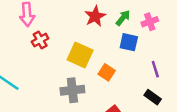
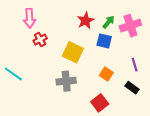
pink cross: (150, 22) -> (130, 26), size x1.5
blue square: (129, 42) -> (104, 41), moved
orange square: (107, 72) -> (106, 74), moved

